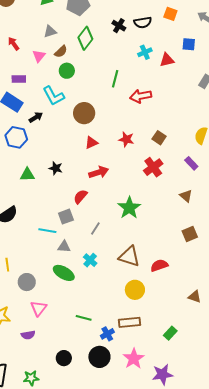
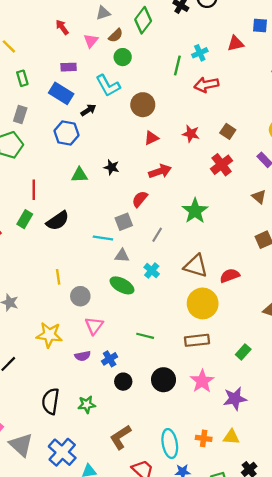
cyan cross: (145, 52) -> (200, 53), moved
yellow circle: (135, 290) -> (203, 303), size x1.4
blue cross: (107, 334) -> (110, 359), moved

